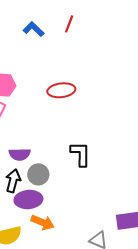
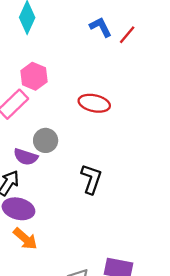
blue L-shape: (34, 29) -> (101, 27), moved
gray circle: (38, 174) -> (46, 140), moved

